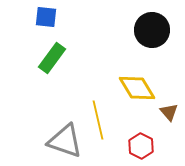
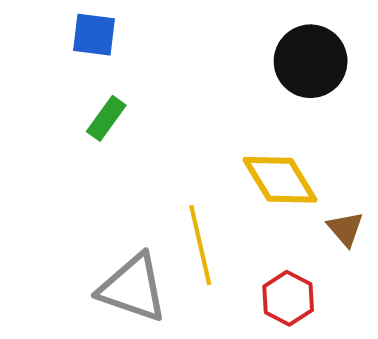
green rectangle: (52, 58) -> (106, 118), size x0.7

